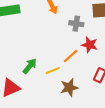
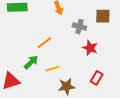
orange line: (71, 56) -> (44, 43), moved

